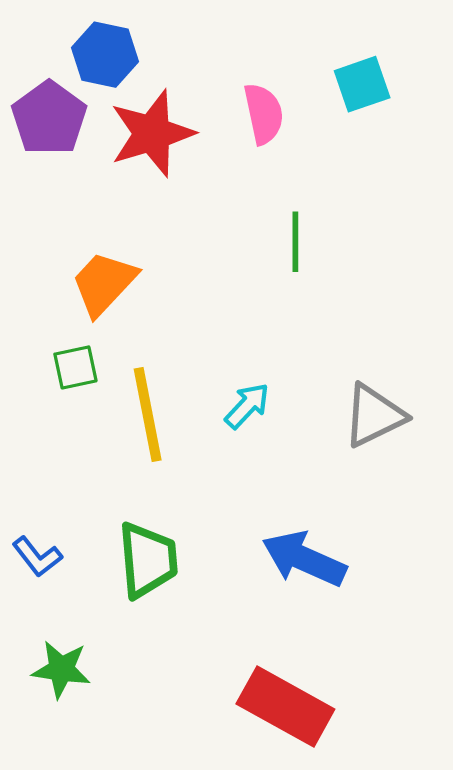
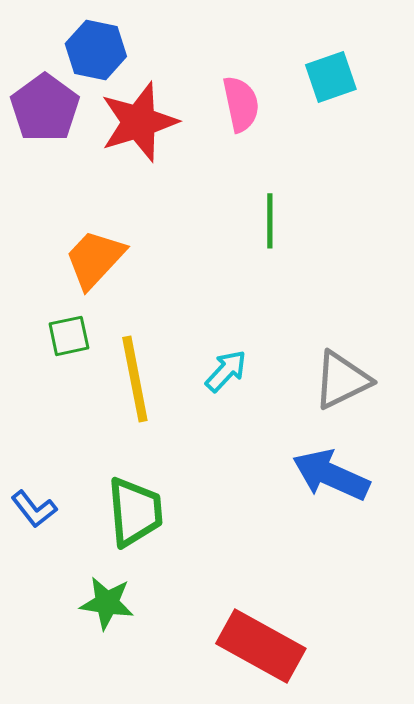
blue arrow: (304, 559) -> (331, 475), moved
green star: (61, 669) -> (107, 603), moved

